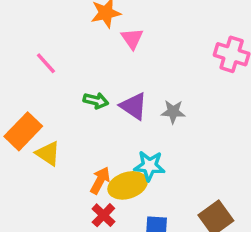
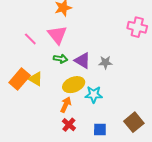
pink triangle: (132, 39) -> (57, 35), moved, size x1.5
yellow triangle: (48, 153) -> (36, 79), moved
yellow ellipse: (128, 185) -> (74, 85), moved

